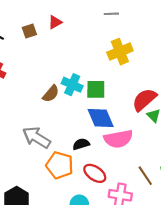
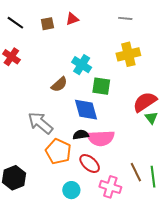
cyan cross: (72, 85) -> (82, 65), moved
blue diamond: (101, 118) -> (86, 110), moved
pink semicircle: (118, 139) -> (101, 138), moved

